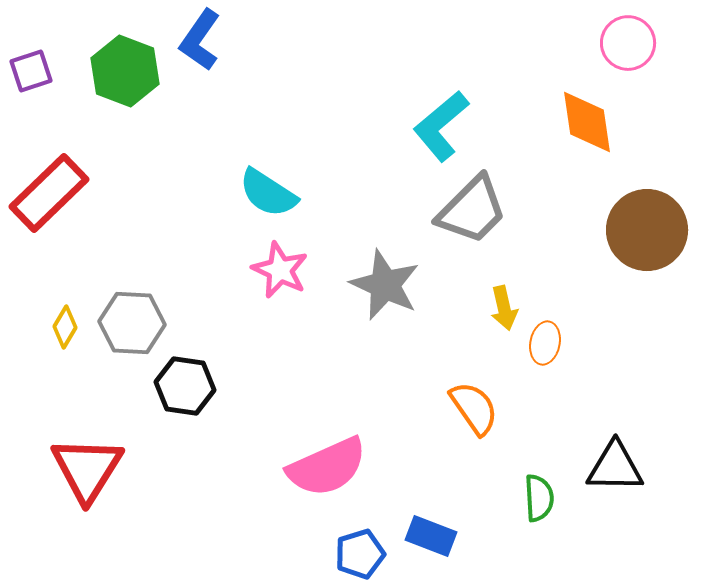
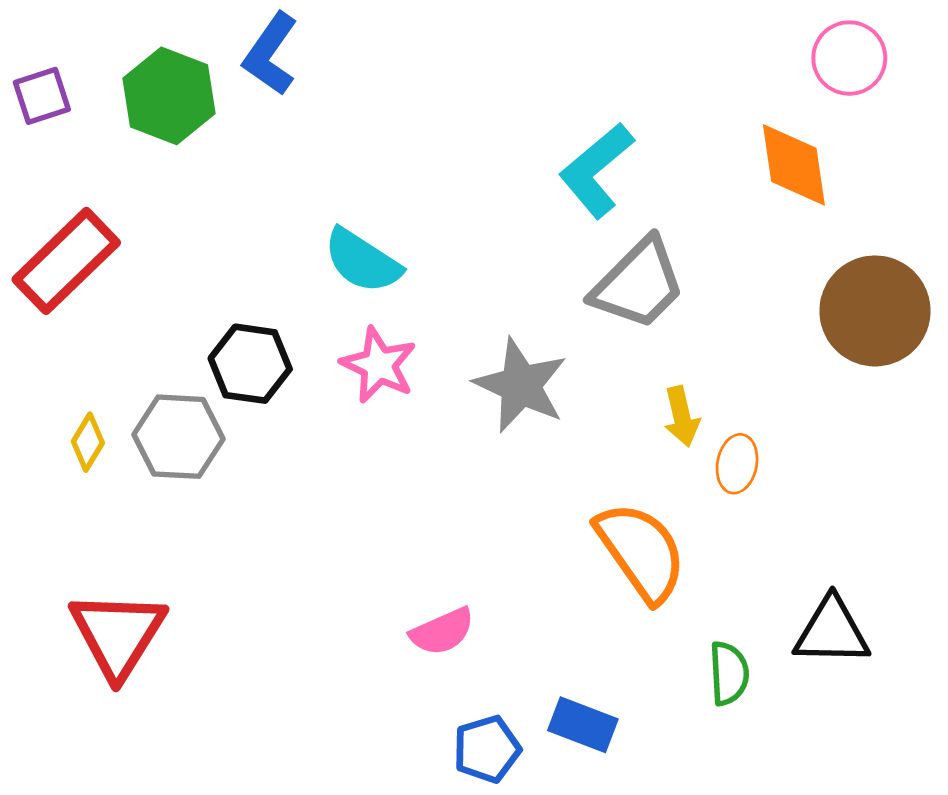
black hexagon: (185, 386) -> (250, 364), moved
orange semicircle: (474, 408) -> (641, 552), size x1.4
pink semicircle: (327, 467) -> (442, 631), size x0.6

